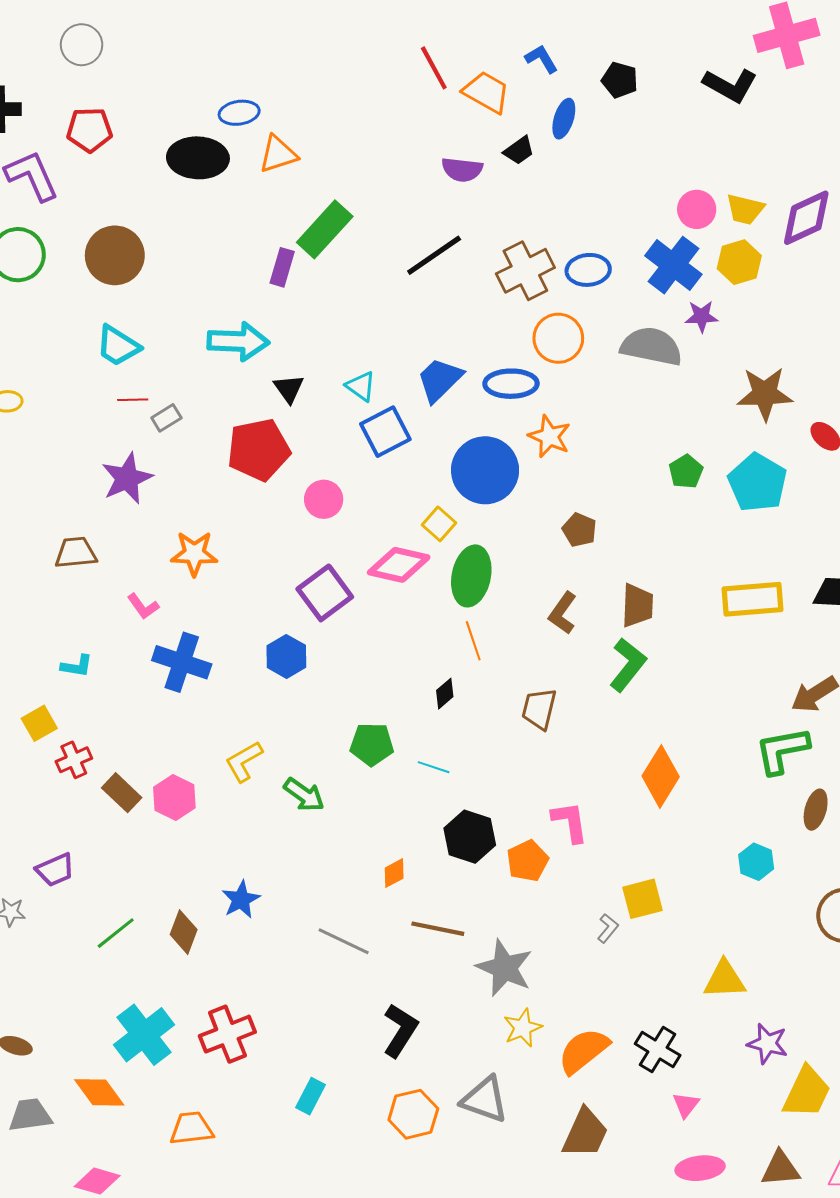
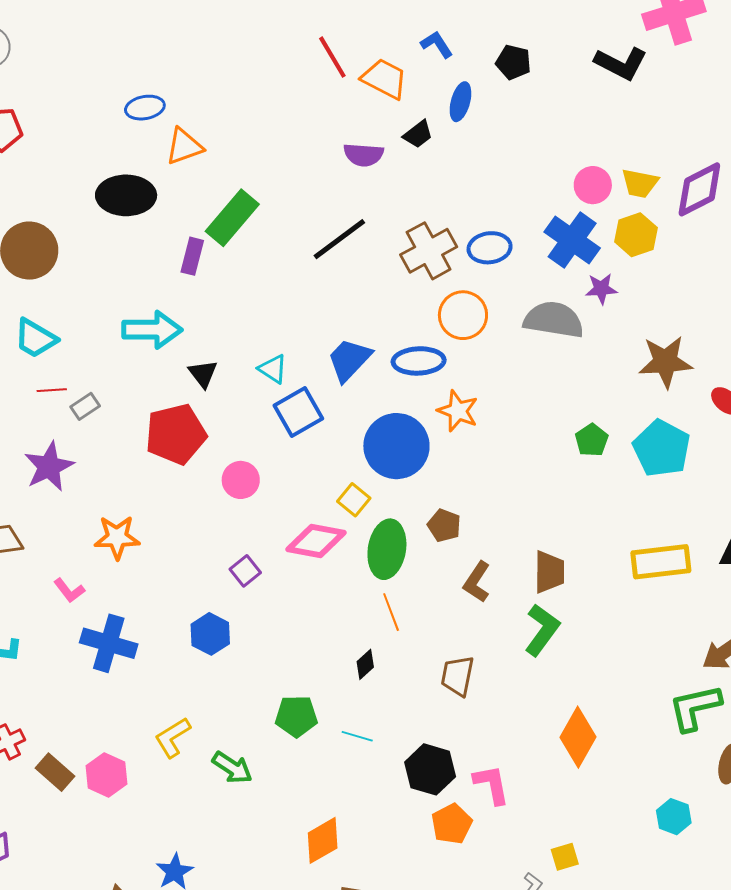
black ellipse: (198, 158) -> (126, 195), moved
brown pentagon: (579, 530) -> (444, 525), moved
purple square: (325, 593) -> (245, 571), size x0.6
black hexagon: (470, 837) -> (430, 769), moved
orange diamond: (394, 873) -> (323, 840), size x1.6
yellow square: (643, 899) -> (565, 857), size x0.7

